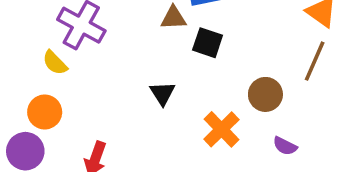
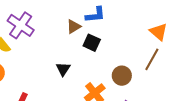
brown triangle: (173, 18) -> (74, 27), turned -35

